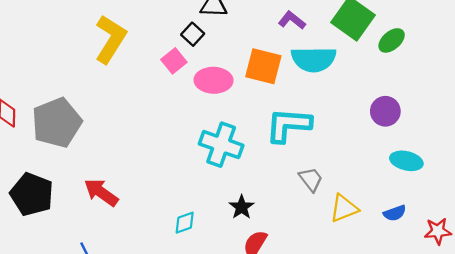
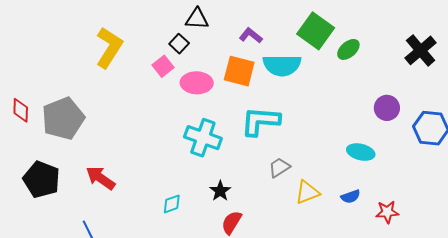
purple L-shape: (292, 20) -> (251, 36), moved
purple circle: (385, 111) -> (387, 108), moved
gray trapezoid: (311, 179) -> (279, 167), turned -85

